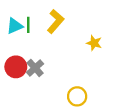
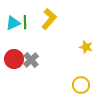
yellow star: (94, 43) -> (86, 47), moved
yellow circle: (77, 96) -> (81, 85), moved

